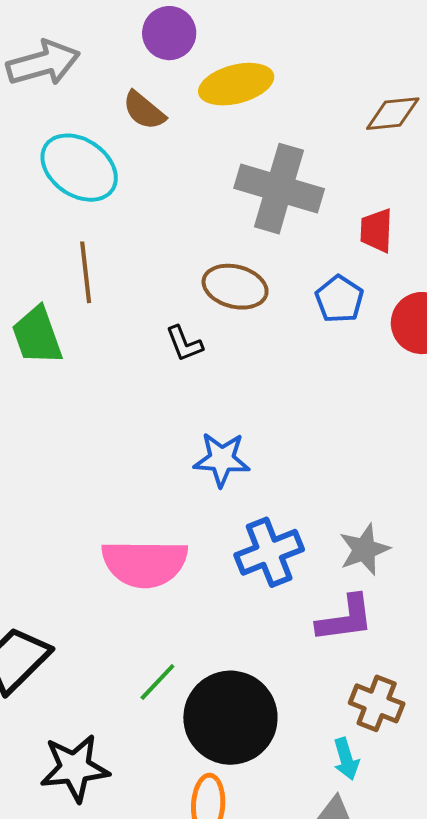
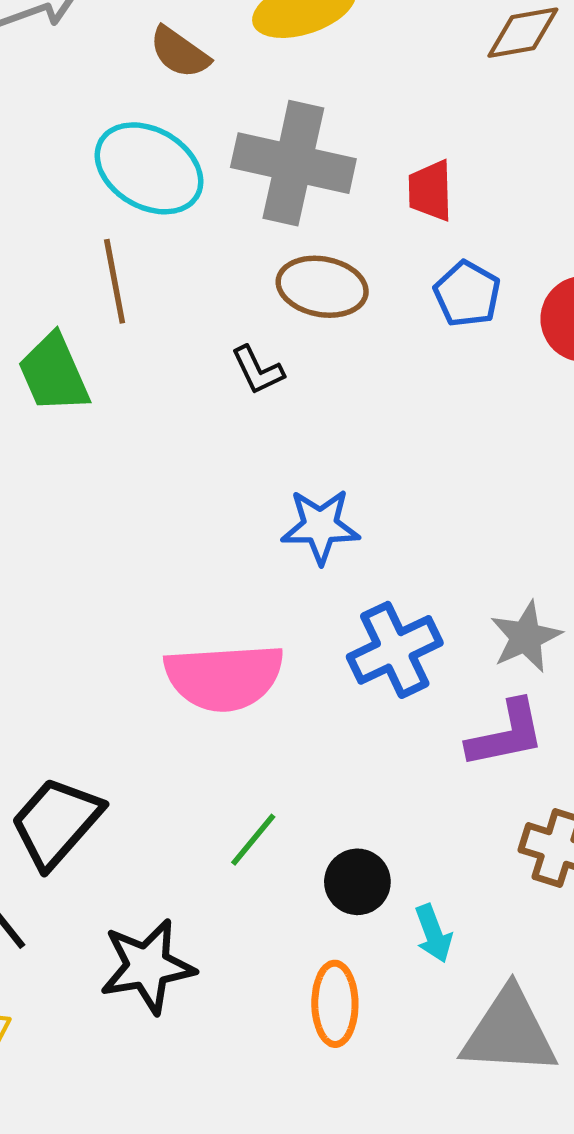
cyan ellipse: (79, 168) -> (149, 168), moved
gray cross: (279, 189) -> (293, 163), moved
red trapezoid: (376, 230) -> (430, 191), moved
black circle: (230, 718) -> (357, 882), size x0.5
cyan arrow: (346, 759) -> (433, 933), moved

